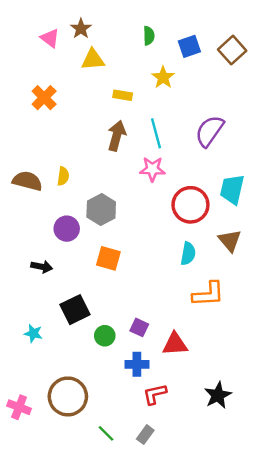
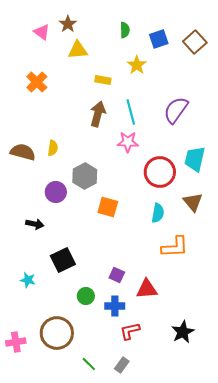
orange square: (108, 258) -> (108, 207), moved
green circle: (105, 336) -> (86, 296), moved
pink cross: (19, 407) -> (16, 342), turned -30

